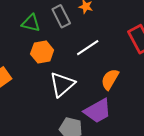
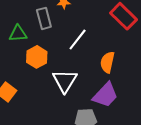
gray rectangle: (61, 16) -> (44, 18), turned 30

